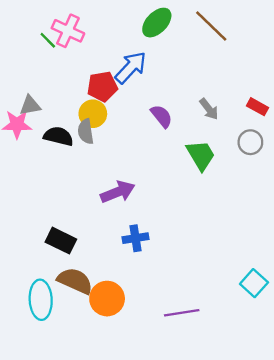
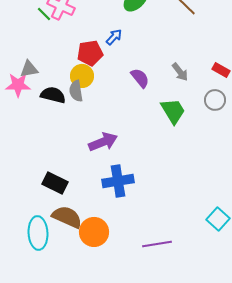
blue arrow: (131, 68) -> (114, 37), size x0.6
blue cross: (135, 238) -> (118, 181), size x1.4

